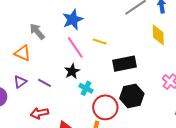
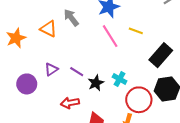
orange triangle: (22, 53) -> (48, 29), moved
black rectangle: (125, 64) -> (161, 55), turned -40
black star: (72, 71) -> (96, 83), moved

